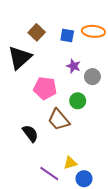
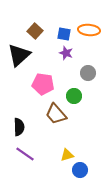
purple star: (73, 66) -> (66, 53), moved
black semicircle: (30, 133) -> (19, 127), moved, turned 36
purple line: (49, 173) -> (25, 154), moved

